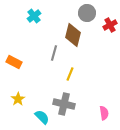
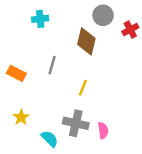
cyan cross: (34, 16) -> (40, 19), turned 32
gray line: (54, 53) -> (52, 65), moved
pink semicircle: (104, 113) -> (103, 130), moved

